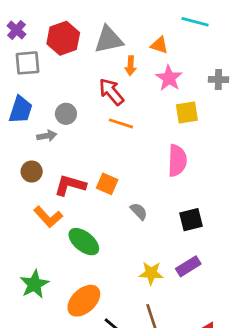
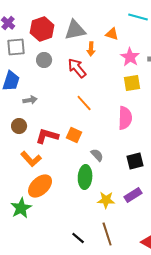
pink star: (169, 78) -> (130, 57), moved
gray circle: (66, 114) -> (44, 60), moved
orange line: (121, 123) -> (84, 103), moved, turned 30
green ellipse: (84, 242) -> (85, 177), moved, turned 55
orange ellipse: (84, 301) -> (40, 186), moved

